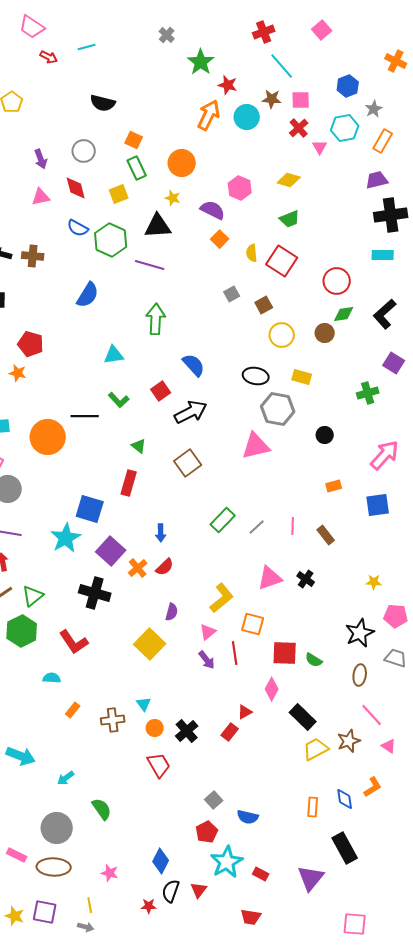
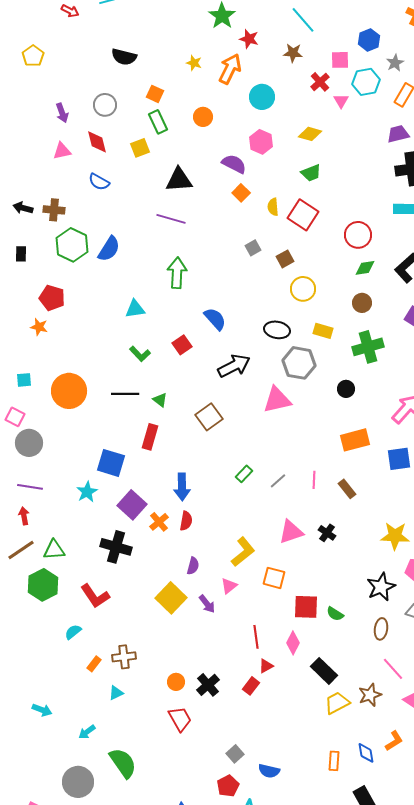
pink square: (301, 100) -> (340, 60), moved
cyan circle: (247, 117) -> (262, 97), moved
orange circle: (182, 163) -> (203, 117), size x0.7
yellow star: (173, 198) -> (194, 63), moved
green hexagon: (111, 240) -> (72, 245), moved
brown circle: (325, 333) -> (362, 303), moved
green cross: (368, 393) -> (368, 347), moved, size x1.4
black arrow: (191, 412) -> (234, 366), moved
black line: (85, 416) -> (125, 394), moved
orange rectangle: (334, 486) -> (355, 440), size x1.8
green rectangle: (223, 520) -> (244, 474), size x0.7
blue arrow: (161, 533) -> (182, 487), size x1.5
cyan star: (66, 538) -> (87, 492), size x0.7
red semicircle: (165, 567) -> (186, 521), turned -36
yellow star: (374, 582) -> (395, 536), size x1.8
green triangle: (33, 596) -> (54, 550), turned 35
red line: (235, 653) -> (256, 637), moved
purple arrow: (207, 660) -> (207, 604), moved
cyan semicircle: (52, 678) -> (73, 632), turned -42
cyan triangle: (144, 704) -> (116, 693), moved, turned 42
brown cross: (113, 720) -> (124, 657), moved
cyan arrow: (21, 756) -> (42, 710), size x0.7
green semicircle: (102, 809) -> (123, 763), size x1.4

